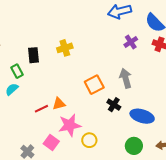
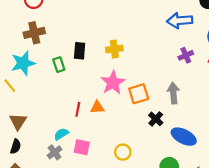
cyan semicircle: (12, 89) -> (61, 134), moved
red line: (41, 109) -> (78, 109), turned -64
pink star: (70, 125) -> (113, 83), moved, turned -30
pink square: (51, 143) -> (82, 147), turned -35

